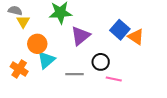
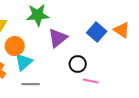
orange triangle: (136, 37) -> (122, 30), moved
gray line: (74, 74) -> (31, 84), moved

